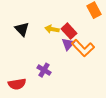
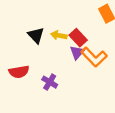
black triangle: (22, 29) -> (36, 35), moved
red semicircle: (17, 84) -> (19, 72), moved

